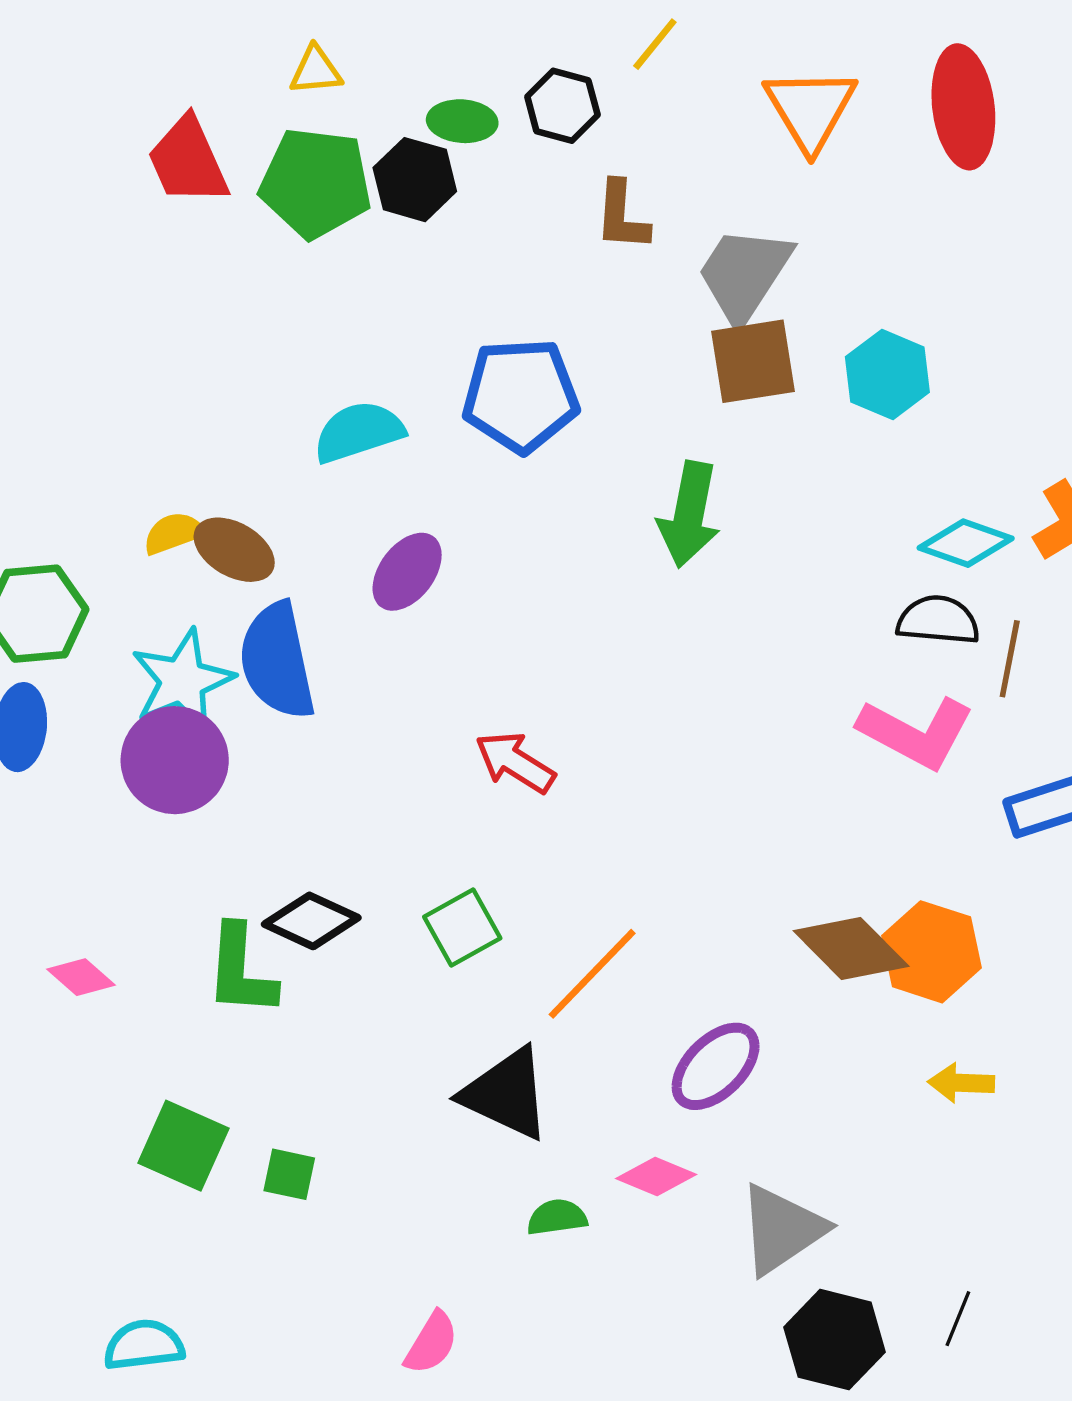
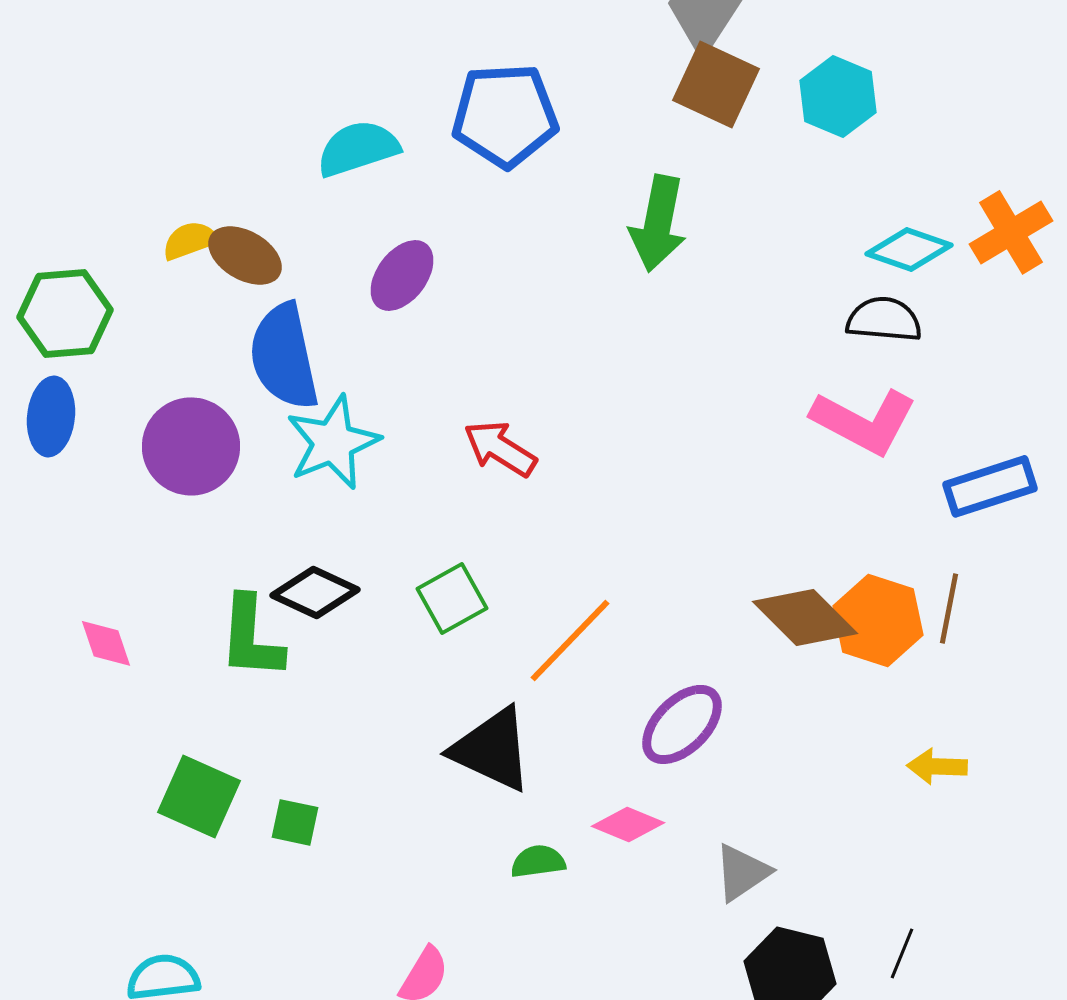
brown square: (753, 361) -> (716, 84), turned 34
brown line: (1010, 659) -> (949, 608), moved
cyan star: (182, 681) -> (333, 442), moved
pink diamond: (81, 977) -> (106, 643), turned 30
yellow arrow: (961, 1083) -> (937, 766), moved
gray triangle: (782, 1229) -> (742, 872), size x0.7

